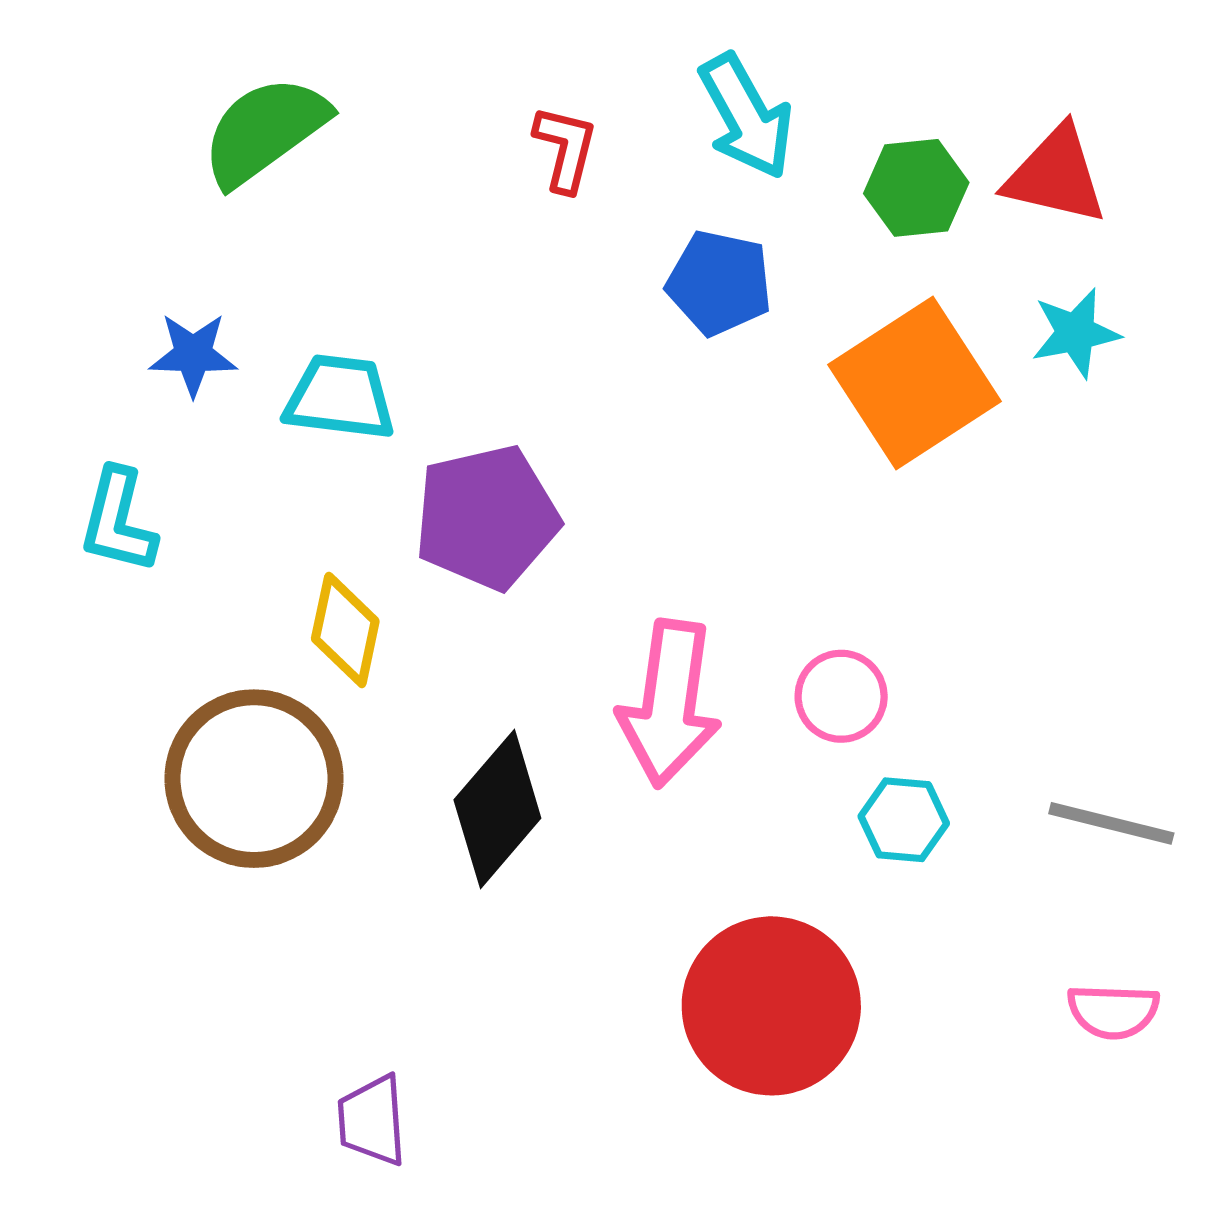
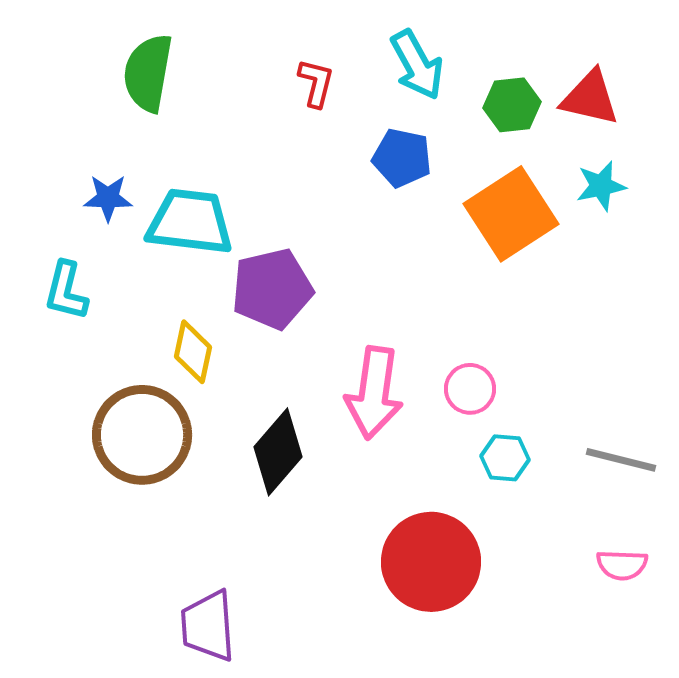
green semicircle: (265, 131) -> (148, 73), turned -44
cyan trapezoid: (340, 397) -> (190, 222), size x1.4
purple trapezoid: (372, 1120) -> (208, 626), size x1.4

